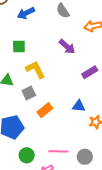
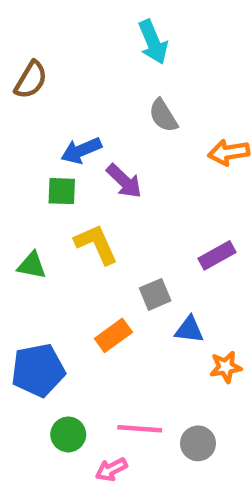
blue arrow: (26, 13) -> (81, 151), moved
purple arrow: (67, 47) -> (124, 181), moved
gray square: (29, 93) -> (155, 294), moved

